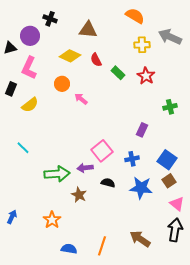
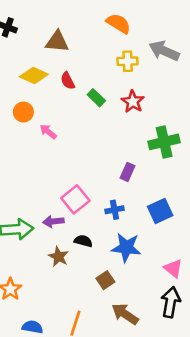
green cross: (170, 107) -> (164, 142), size x1.6
blue square: (167, 160) -> (160, 211), turned 30
brown square: (169, 181) -> (105, 280), moved
brown star: (79, 195) -> (59, 257), moved

